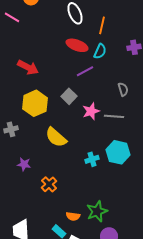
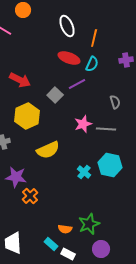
gray square: (69, 96) -> (55, 95), moved
yellow semicircle: (56, 137) -> (48, 150), turned -65
cyan cross: (92, 159) -> (84, 172), turned -32
purple star: (24, 164) -> (16, 177), size x1.5
orange cross: (49, 184) -> (30, 196), moved

